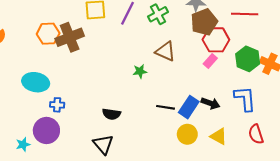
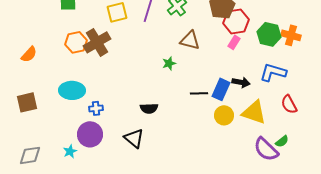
blue L-shape: (245, 99) -> (273, 72), turned -60
yellow triangle: (219, 136) -> (254, 112), size x1.5
black triangle: (103, 144) -> (134, 138), moved

